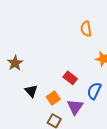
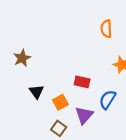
red rectangle: (70, 78) -> (82, 82), turned -32

